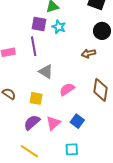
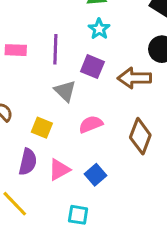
purple square: (39, 24) -> (92, 67), moved
brown arrow: (88, 53) -> (134, 78), size x1.5
purple semicircle: (32, 122) -> (28, 162), turned 132

